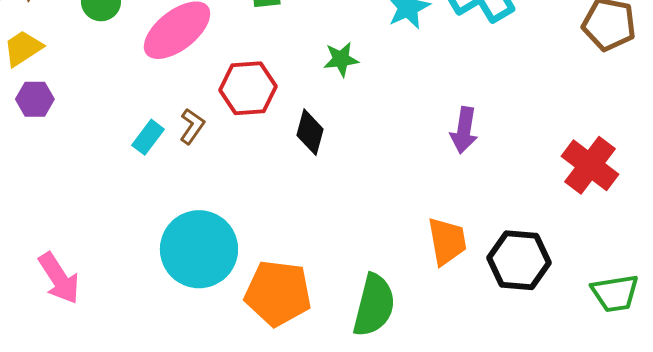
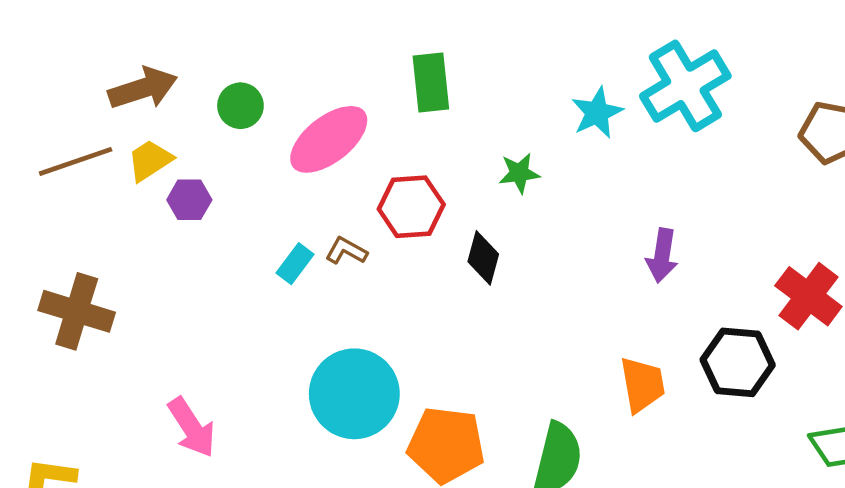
purple hexagon: (35, 99) -> (189, 200), moved
brown L-shape: (192, 126) -> (346, 251), turned -96
black hexagon: (519, 260) -> (738, 362), moved

